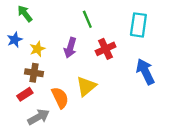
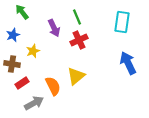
purple arrow: (70, 48) -> (54, 28), moved, turned -42
yellow star: (37, 49) -> (33, 51), moved
red cross: (106, 49) -> (79, 40), moved
brown cross: (34, 73) -> (12, 64), moved

